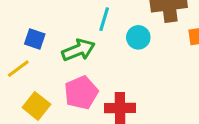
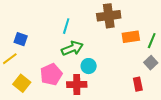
cyan circle: (138, 37) -> (89, 66), moved
green arrow: (78, 50) -> (72, 48), moved

